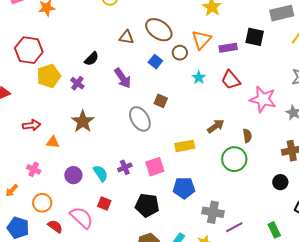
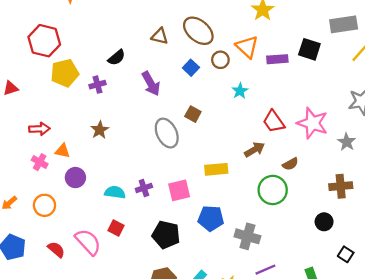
orange triangle: (201, 40) -> (247, 47), turned -35
red trapezoid: (231, 80) -> (274, 121), moved
purple cross: (77, 83) -> (97, 85), turned 32
brown star: (83, 121) -> (100, 130), size x0.7
brown semicircle: (247, 136) -> (290, 164), turned 64
pink cross: (34, 169) -> (40, 162), moved
cyan semicircle: (101, 173) -> (115, 192), turned -54
purple circle: (73, 175) -> (75, 178), moved
orange circle: (42, 203) -> (44, 205), moved
gray cross: (213, 212) -> (247, 236), moved

